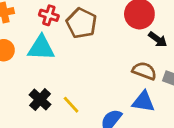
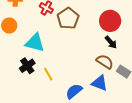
black arrow: (158, 39) -> (111, 42), moved
cyan triangle: (41, 48) -> (35, 43), moved

